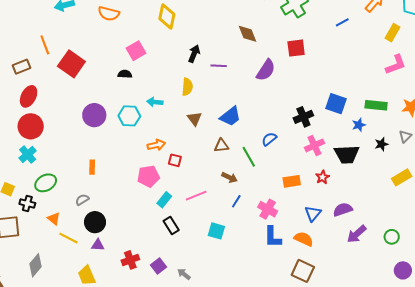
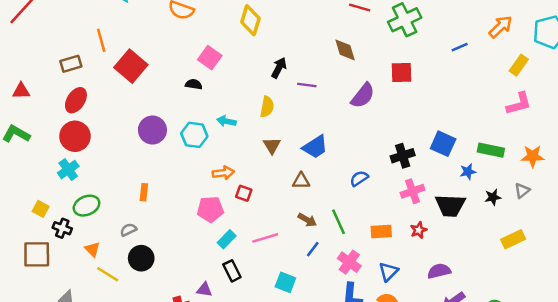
pink square: (136, 51) -> (210, 58), turned -30
green line: (249, 157) -> (338, 222), moved
blue triangle: (313, 214) -> (388, 272), moved
purple triangle: (98, 245) -> (204, 290), moved

